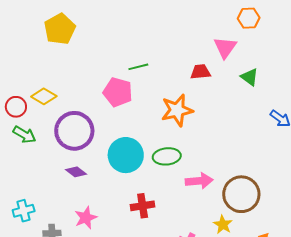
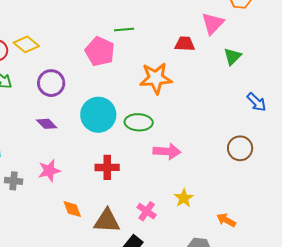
green triangle: (250, 77) -> (232, 56), turned 30
purple circle: (74, 131) -> (51, 83), size x0.7
brown circle: (241, 194) -> (240, 148), moved, size x0.7

